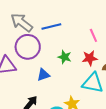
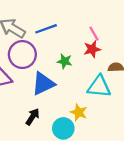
red star: (90, 58) -> (92, 49), moved
blue triangle: (43, 75) -> (43, 84), size x1.6

